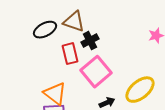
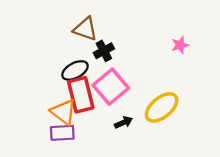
black ellipse: (45, 30) -> (75, 70), moved
red rectangle: (70, 54) -> (81, 95), moved, size x1.4

